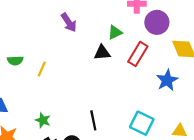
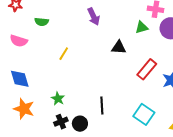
green triangle: (115, 32) -> (142, 27), moved
red rectangle: (138, 54) -> (147, 69), moved
green semicircle: (15, 61) -> (42, 22), moved

